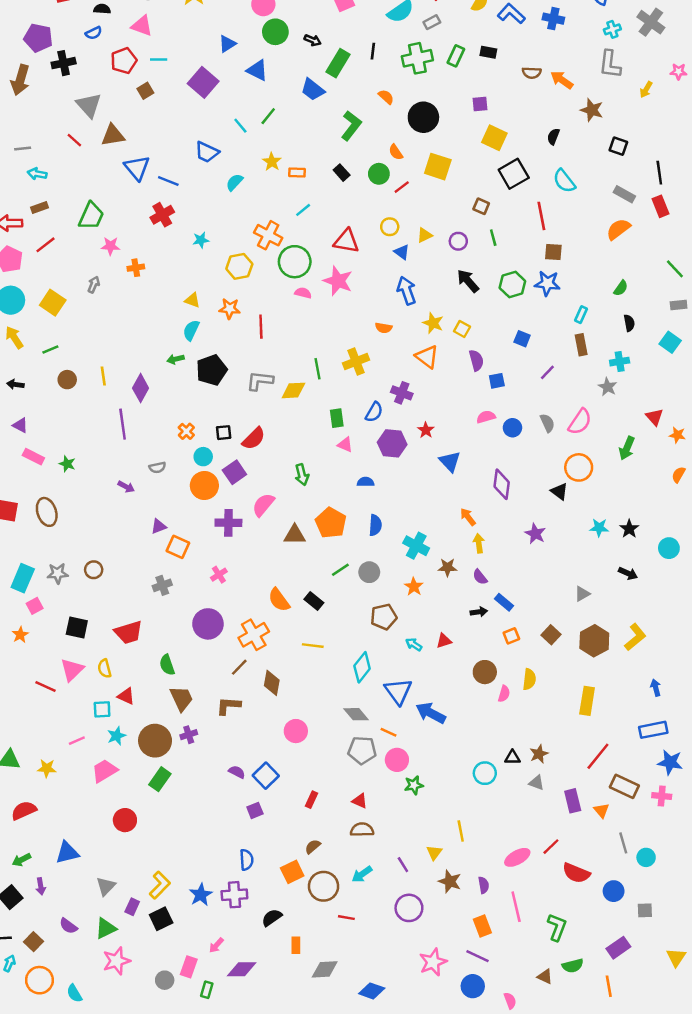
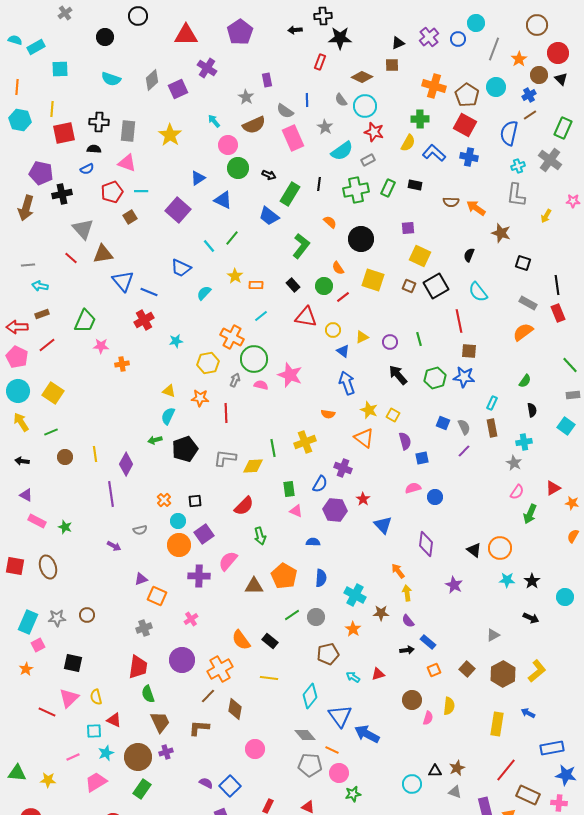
brown square: (481, 206) -> (409, 286), moved
red triangle: (346, 241) -> (306, 317), moved
gray arrow: (94, 285) -> (235, 380), moved
red triangle: (654, 417) -> (553, 488), turned 42
pink semicircle: (580, 422) -> (517, 492), moved, size x0.7
gray semicircle: (547, 423) -> (464, 427), moved
red semicircle: (254, 439) -> (244, 506), moved
orange circle: (579, 467) -> (500, 548), moved
red trapezoid: (129, 632) -> (138, 667), moved, turned -65
blue arrow: (656, 688) -> (528, 713), moved, turned -48

